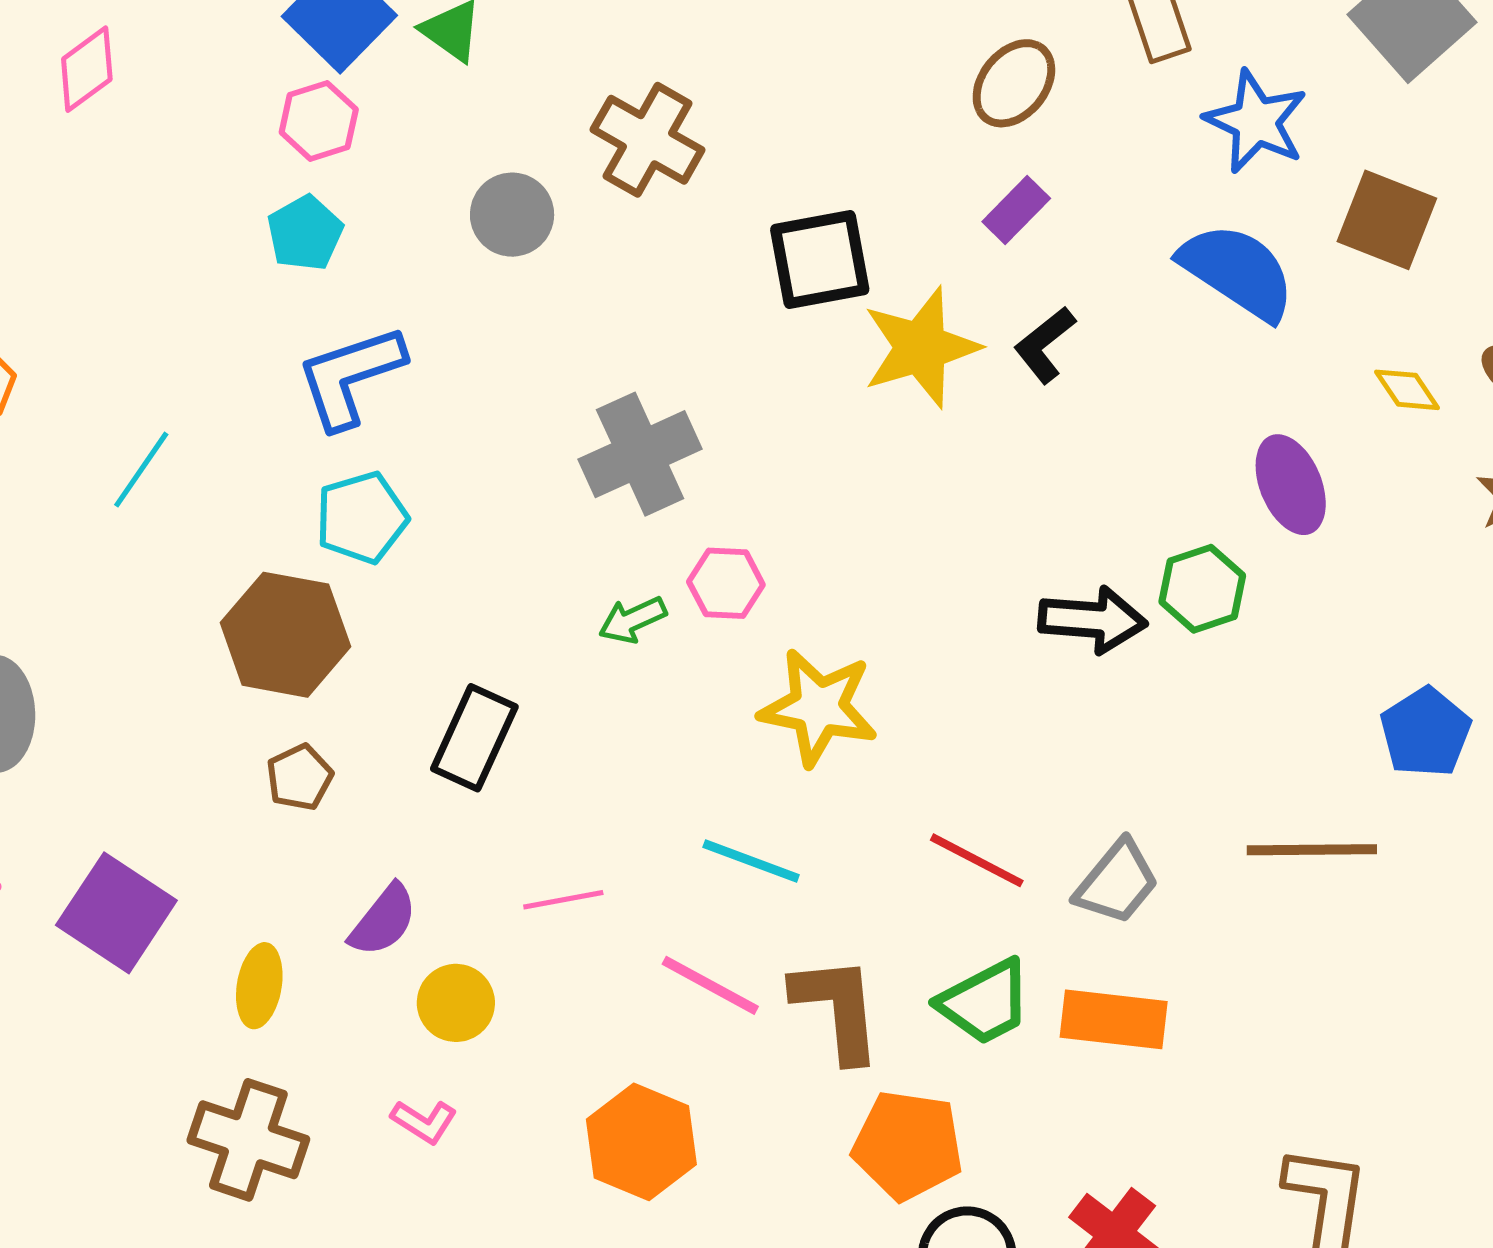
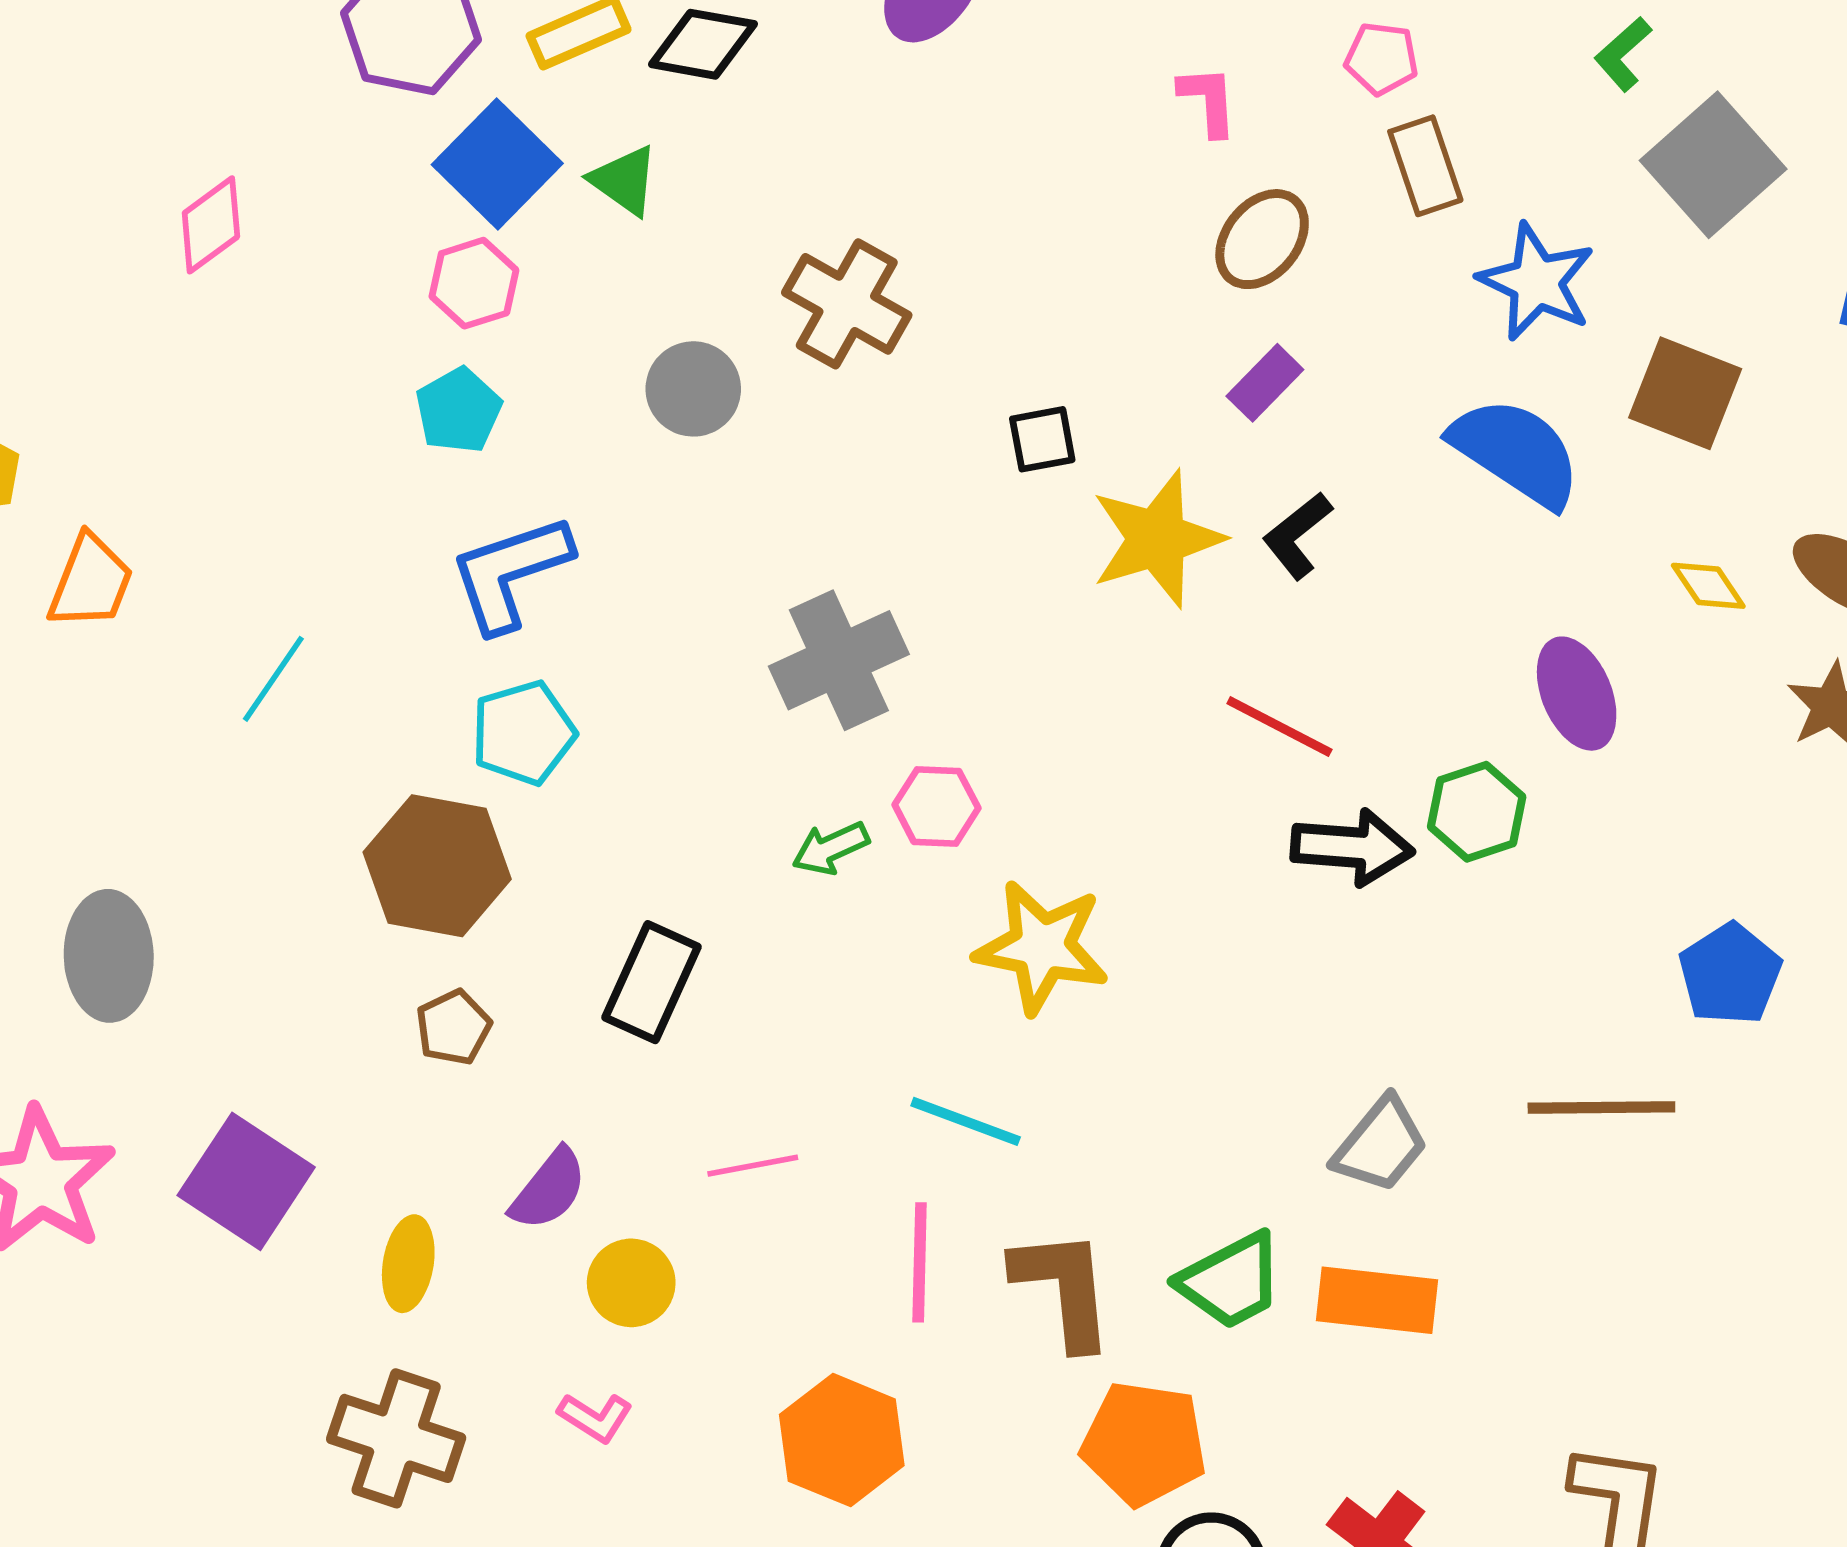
black square: (820, 260) -> (1042, 439), size x0.6
red line: (977, 860) -> (1279, 726), moved
pink line: (710, 985) -> (920, 1262), turned 63

